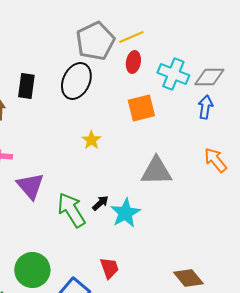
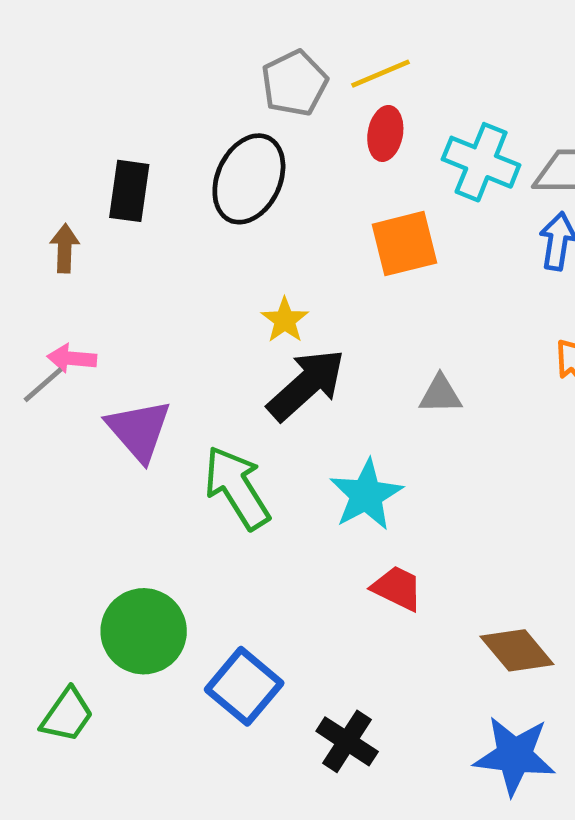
gray pentagon: (95, 41) -> (294, 83), size x0.7
gray triangle: (156, 171) -> (440, 394), size x0.6
black arrow: (100, 203) -> (306, 385), moved, size x2.0
red trapezoid: (109, 268) -> (397, 588), moved, turned -45

